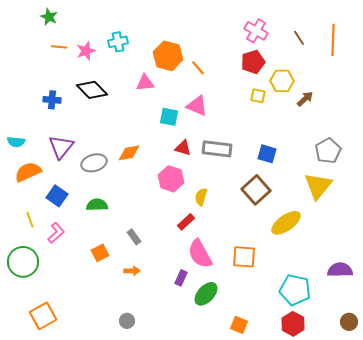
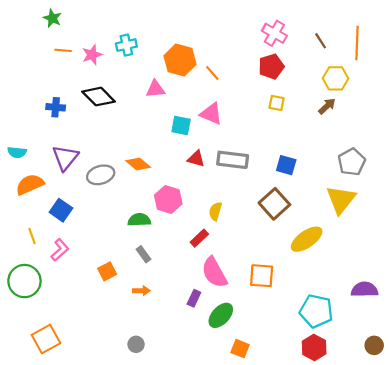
yellow hexagon: (282, 81) -> (336, 78), moved
orange diamond: (129, 153) -> (138, 164), turned 50
pink hexagon: (171, 179) -> (168, 200), moved
green semicircle: (97, 205) -> (139, 220), moved
orange square: (239, 325) -> (240, 349), moved

